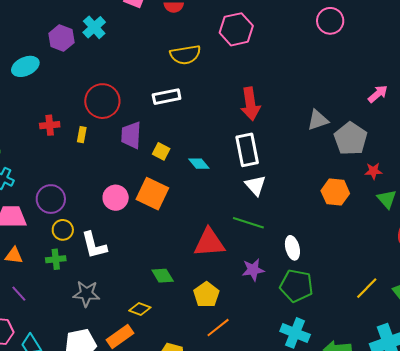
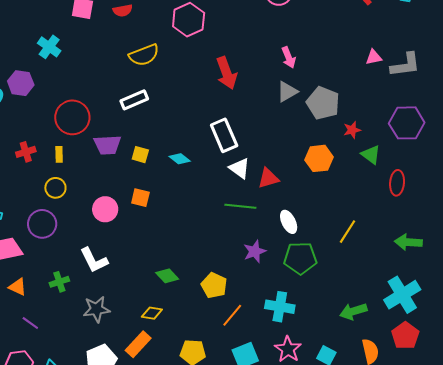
purple hexagon: (61, 38) -> (21, 83), moved
pink arrow: (378, 94) -> (289, 57), moved, turned 120
red arrow: (250, 104) -> (227, 73), moved
purple trapezoid: (131, 135) -> (107, 145), turned -84
orange square: (152, 194) -> (140, 198), size x0.6
yellow circle: (63, 230) -> (55, 188), moved
red triangle: (209, 243) -> (268, 178), moved, size x0.7
orange triangle: (14, 256) -> (18, 287), turned 30
yellow line: (367, 288) -> (347, 232), moved
cyan cross: (295, 333) -> (280, 307), moved

